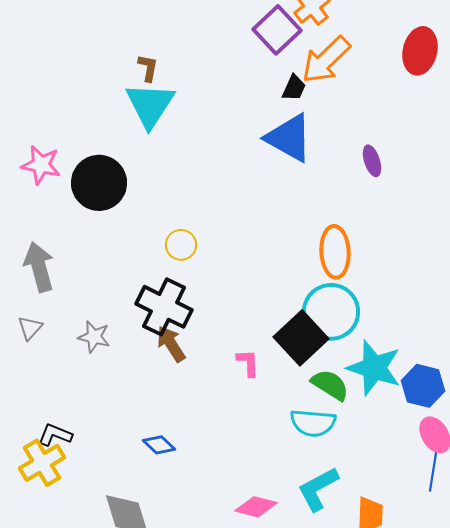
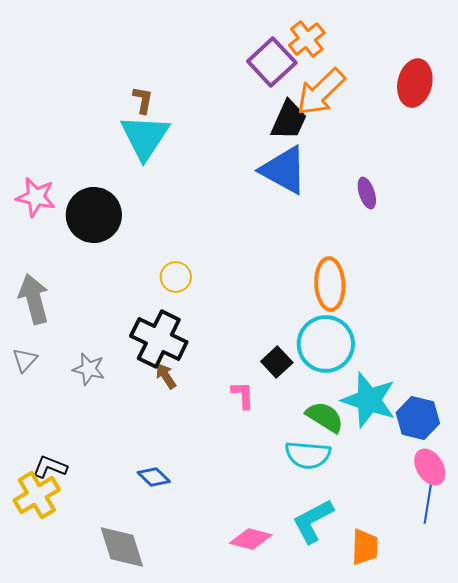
black trapezoid: (294, 88) -> (289, 120), size x1.5
black square: (301, 338) -> (277, 362), moved, size x0.6
brown arrow: (171, 344) -> (166, 376), size x0.7

